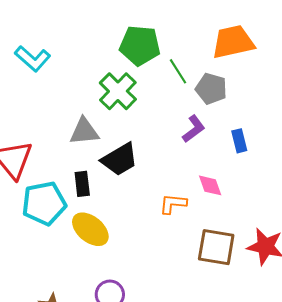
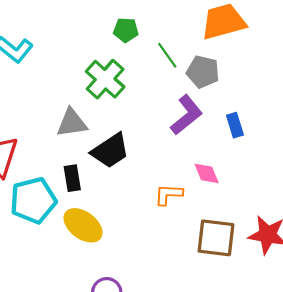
green pentagon: (140, 45) -> (126, 30), size x0.6
purple L-shape: (194, 129) -> (186, 115), size x1.4

